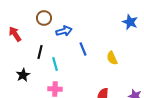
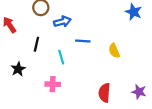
blue line: (83, 49) -> (83, 41), turned -64
cyan line: (55, 64) -> (61, 57), moved

